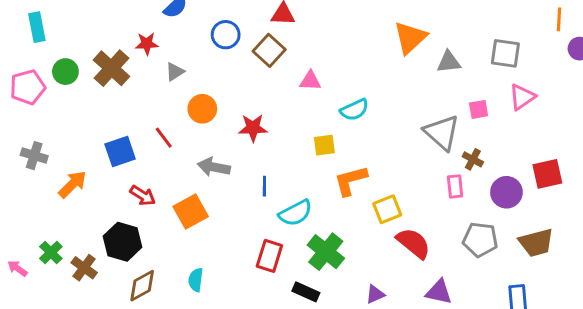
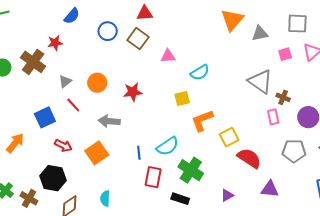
gray triangle: (175, 72) -> (65, 81), moved
pink square: (479, 109) -> (285, 54), moved
blue line: (264, 186) -> (139, 153), moved

